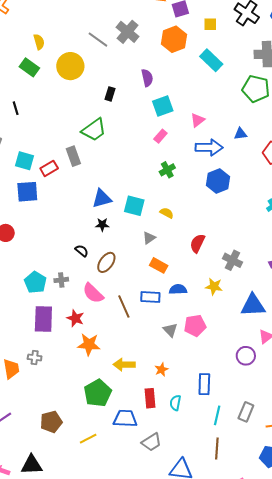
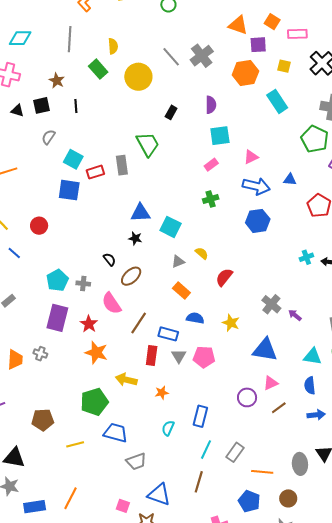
green trapezoid: (94, 130) -> (148, 144), turned -96
yellow semicircle: (167, 213) -> (202, 253), moved
gray cross: (232, 260) -> (271, 304), moved
blue rectangle: (150, 297) -> (168, 334), moved
brown line: (124, 306) -> (139, 323), turned 45
red rectangle: (150, 398) -> (152, 356), moved

